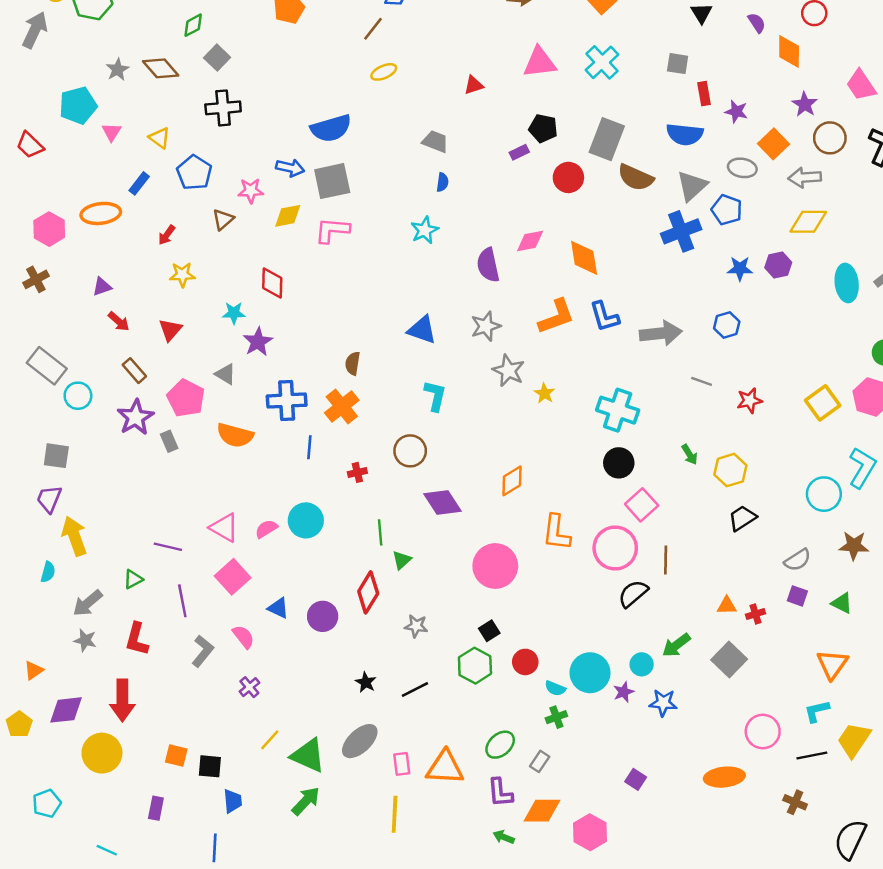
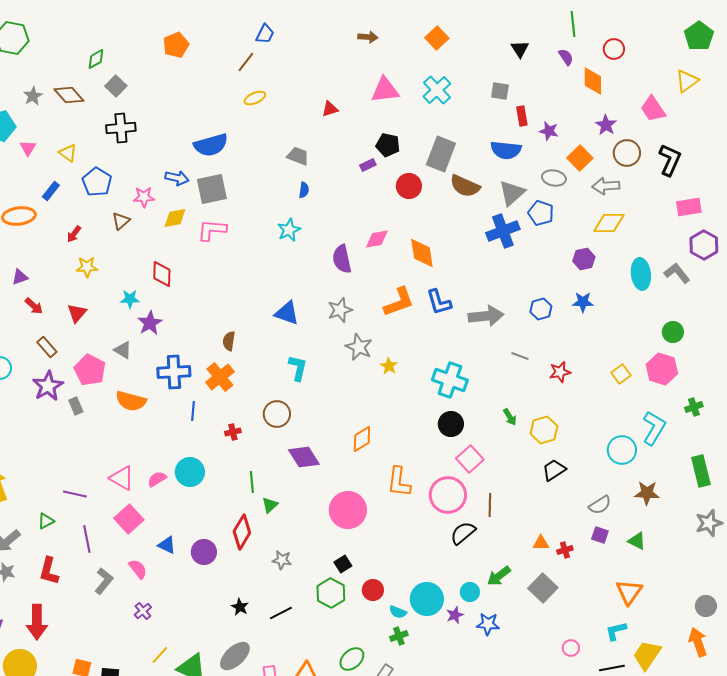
blue star: (740, 269) -> (583, 302), moved
yellow square: (823, 403) -> (621, 374), size x0.7
pink circle: (763, 731) -> (571, 648), size x0.6

